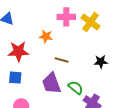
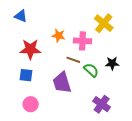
pink cross: (66, 17) -> (82, 41), moved
green semicircle: (76, 88) -> (91, 70), moved

